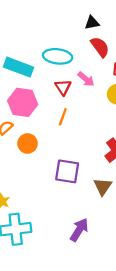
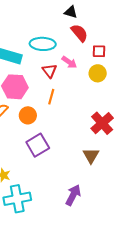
black triangle: (92, 23) -> (71, 12), turned 32
orange circle: (28, 143) -> (28, 115), moved
purple square: (67, 171) -> (38, 145), moved, turned -35

